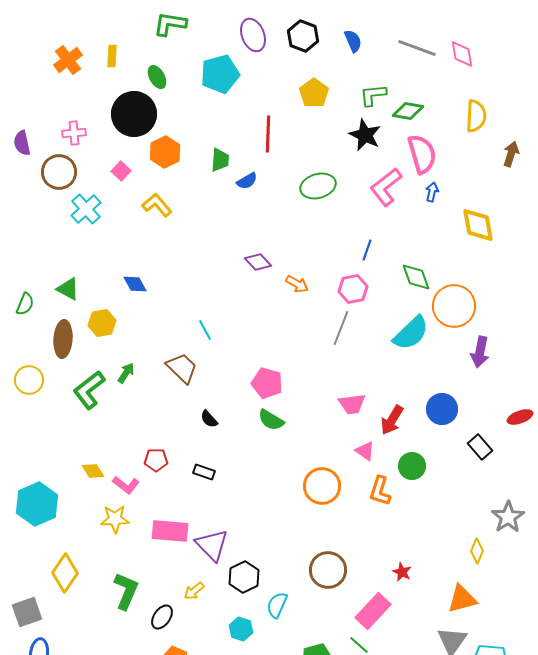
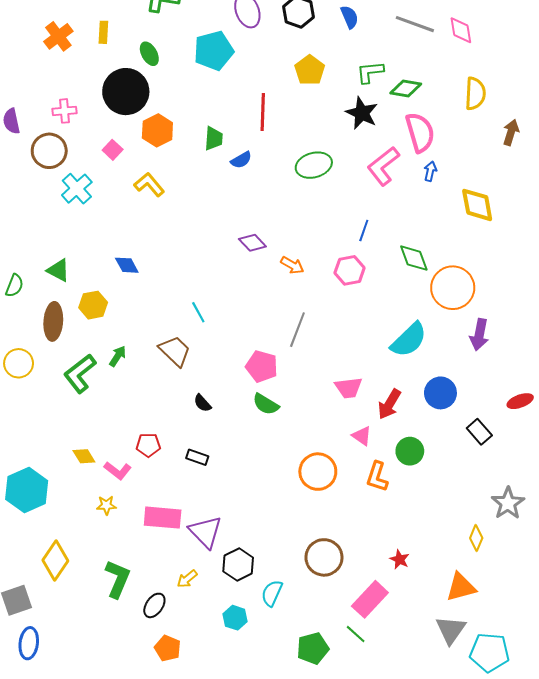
gray line: (341, 328) -> (297, 330), moved
cyan semicircle: (411, 333) -> (409, 340), moved
yellow star: (115, 519) -> (106, 505), size x0.7

